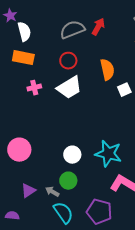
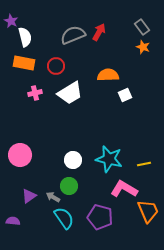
red circle: (68, 61) -> (56, 66), moved
orange semicircle: (107, 70) -> (108, 75), turned -80

